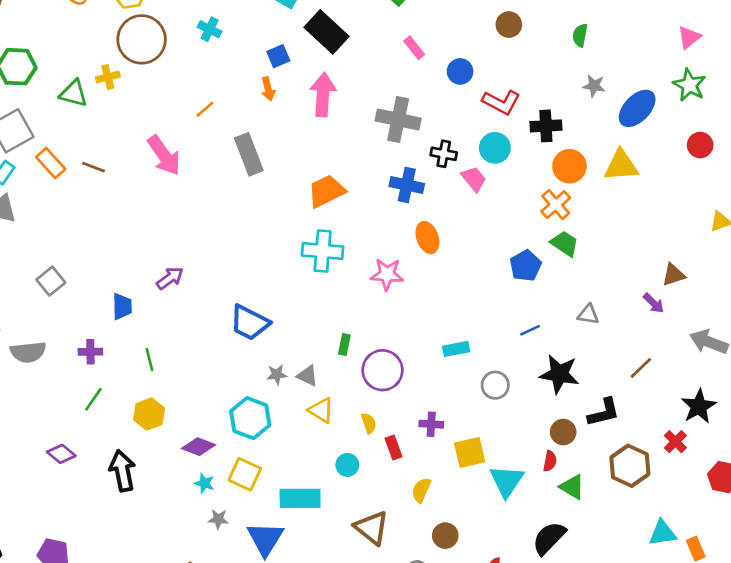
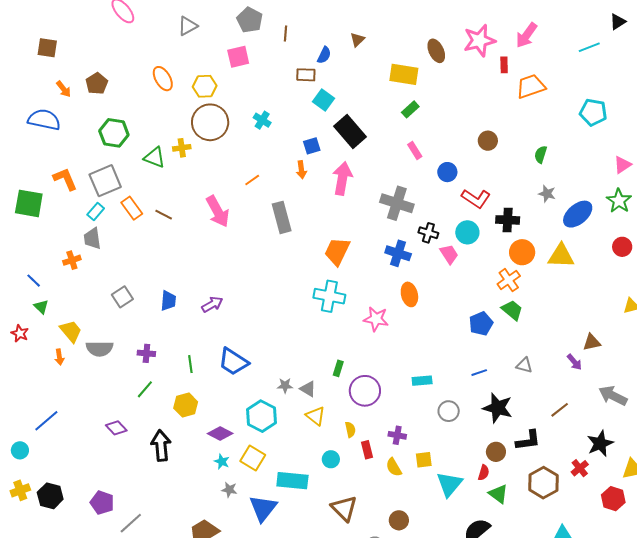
orange trapezoid: (326, 191) -> (337, 251), turned -44
blue trapezoid: (122, 306) -> (168, 301), moved
blue trapezoid: (250, 323) -> (233, 362), moved
yellow square: (470, 452) -> (424, 460), size x0.7
yellow semicircle: (421, 490) -> (394, 467), moved, turned -60

